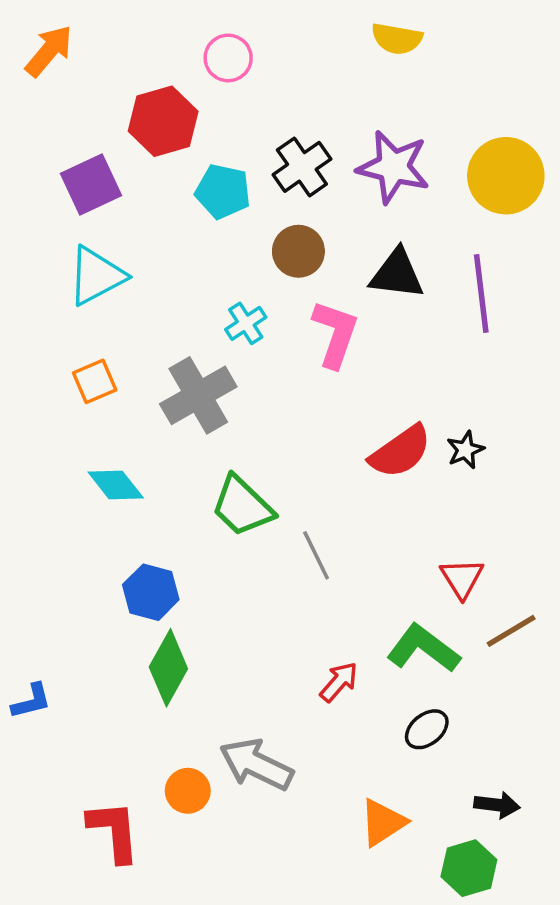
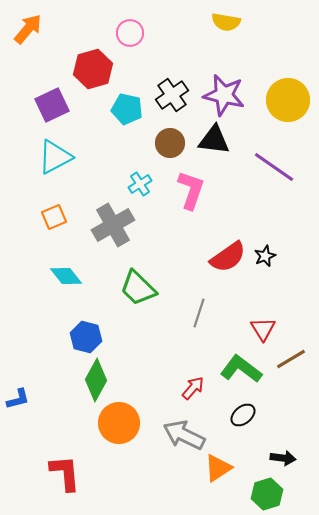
black triangle: (397, 274) -> (214, 140), moved
purple line: (481, 293) -> (274, 167), turned -48
gray line: (316, 555) -> (199, 313), moved, turned 44
gray arrow: (256, 764) -> (184, 435), moved
orange circle: (188, 791) -> (119, 423), moved, size x1.6

